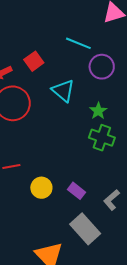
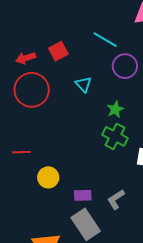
cyan triangle: (63, 91) -> (83, 84), size x0.7
purple rectangle: (76, 191) -> (83, 195), moved, turned -48

